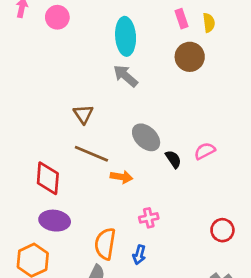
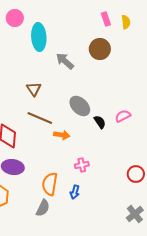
cyan ellipse: (126, 36) -> (39, 37), moved
brown circle: (190, 57) -> (100, 49), moved

